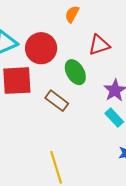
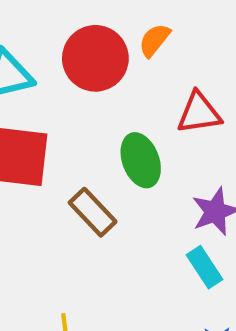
red circle: (41, 48) -> (95, 58), moved

